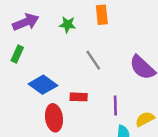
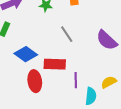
red rectangle: (79, 97) -> (55, 64), size x1.5
purple line: (115, 106) -> (76, 80), moved

